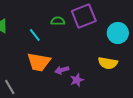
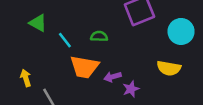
green semicircle: (58, 21) -> (99, 36), moved
cyan line: (35, 35) -> (65, 40), moved

